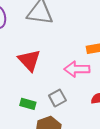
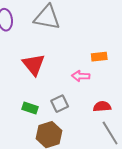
pink arrow: (77, 69) -> (81, 76), size x0.7

